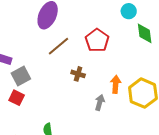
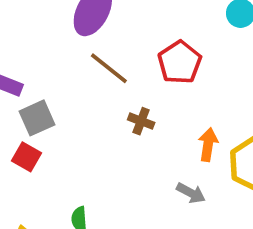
brown line: (58, 46) -> (109, 68), turned 75
gray arrow: (100, 102) -> (191, 193), moved, turned 98

